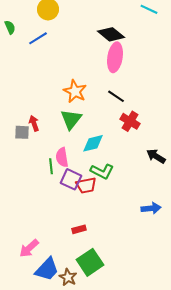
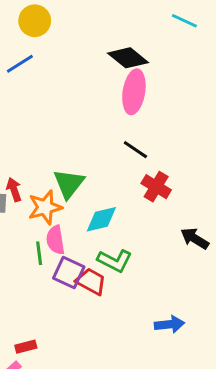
orange star: (75, 91) -> (45, 207), moved, turned 30
red trapezoid: (86, 185) -> (91, 281), turned -140
blue arrow: (151, 208) -> (169, 324), moved
red rectangle: (79, 229) -> (26, 347), moved

